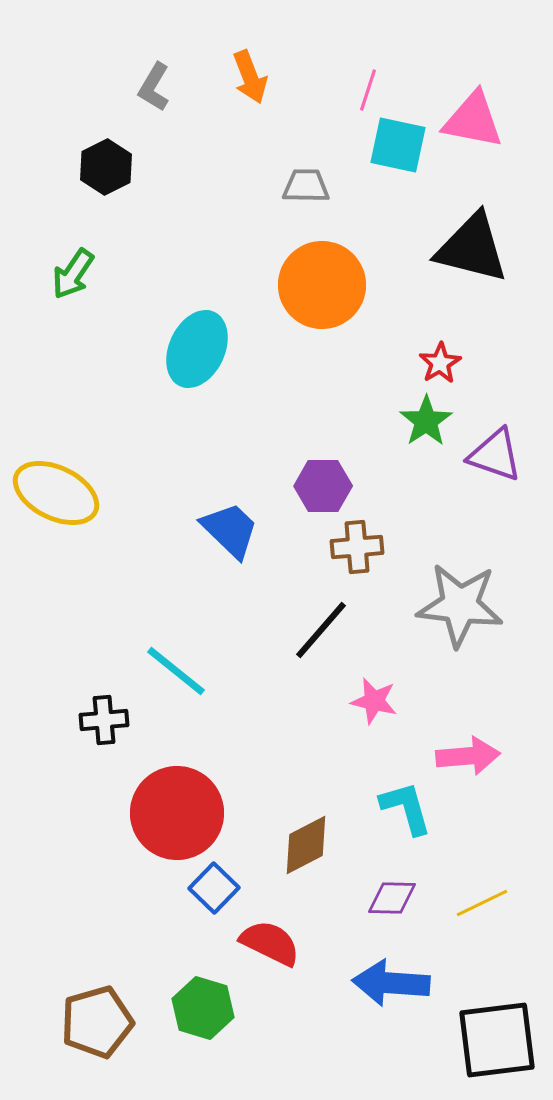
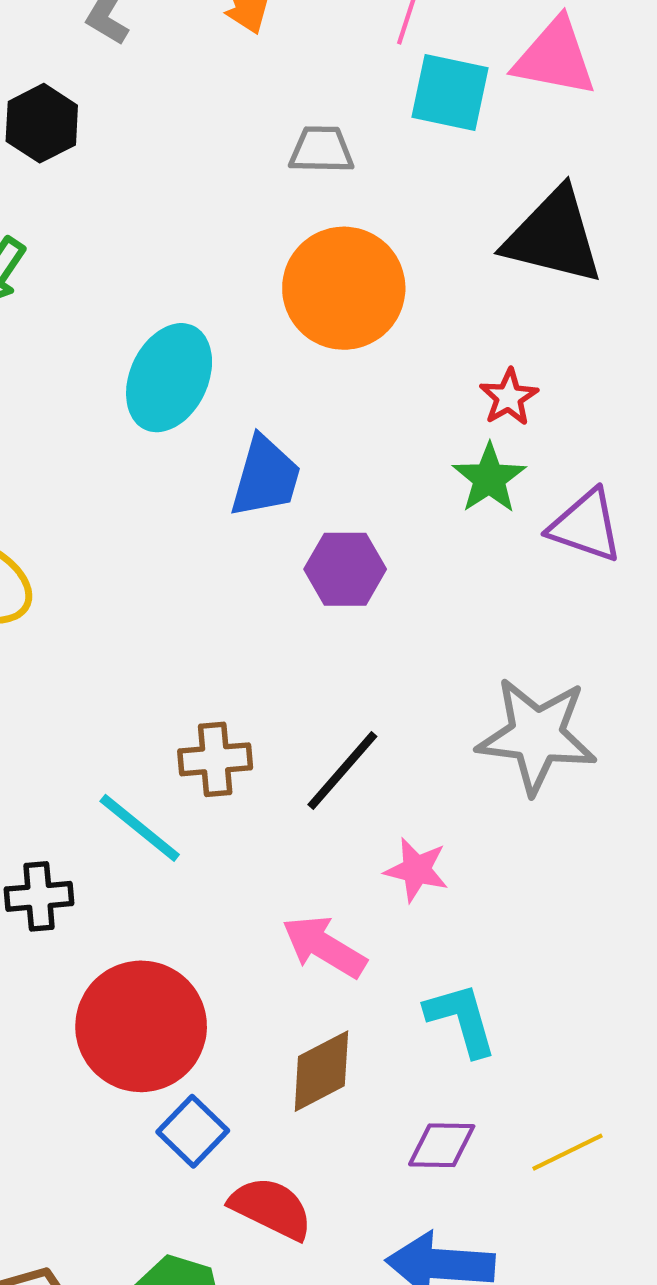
blue trapezoid: (230, 530) -> (265, 477), moved, turned 62
brown cross: (357, 547) -> (215, 759), moved
pink arrow: (468, 756) -> (324, 947), moved, turned -144

